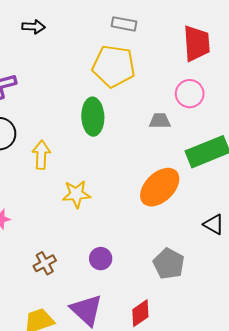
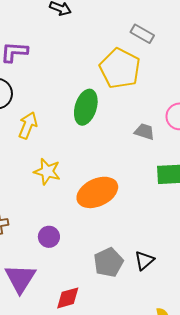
orange ellipse: (160, 187) -> (97, 192), moved
black triangle: (214, 224) -> (144, 261), moved, turned 30

